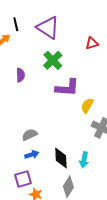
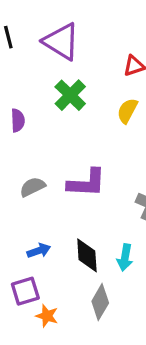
purple L-shape: (67, 88) -> (87, 183), moved
yellow semicircle: (87, 106) -> (127, 111), moved
gray semicircle: (30, 135) -> (32, 187), moved

